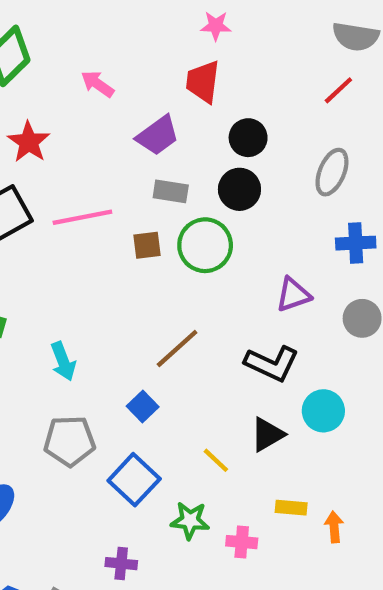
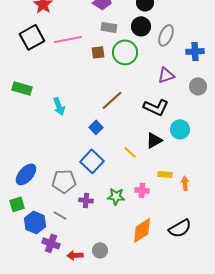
gray ellipse: (332, 172) -> (166, 35), moved
gray pentagon: (70, 441) -> (64, 181), moved
green star: (190, 521) -> (116, 196), moved

